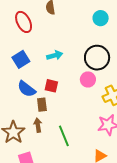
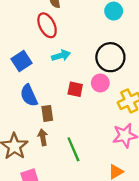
red ellipse: (24, 22) -> (47, 25), moved
red square: (51, 86) -> (75, 89), moved
blue semicircle: (27, 89) -> (29, 95), turned 30

